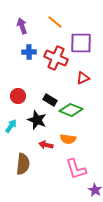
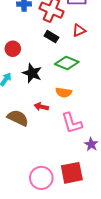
black rectangle: (50, 100) -> (51, 37), moved
red arrow: (46, 145) -> (41, 107), moved
brown semicircle: (23, 164) -> (18, 118), turned -70

